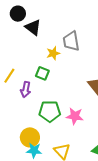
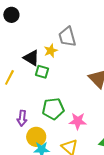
black triangle: (33, 27) -> (31, 58), moved
purple arrow: (26, 89) -> (22, 118), moved
pink star: (75, 116) -> (78, 121), moved

